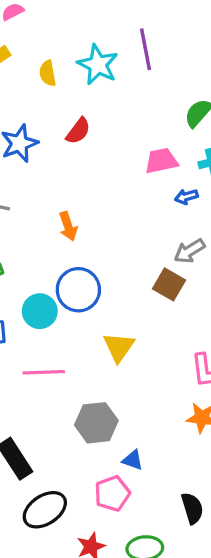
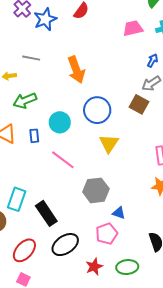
blue arrow: (186, 197) -> (153, 61), moved, turned 136
orange arrow: (68, 226) -> (76, 70), size x1.5
blue circle: (78, 290) -> (97, 110), moved
pink line: (44, 372) -> (63, 160), turned 40

